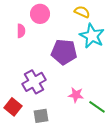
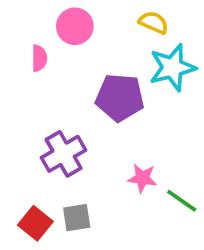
cyan star: (92, 36) -> (172, 68), turned 30
red square: (13, 107) -> (35, 223), moved

